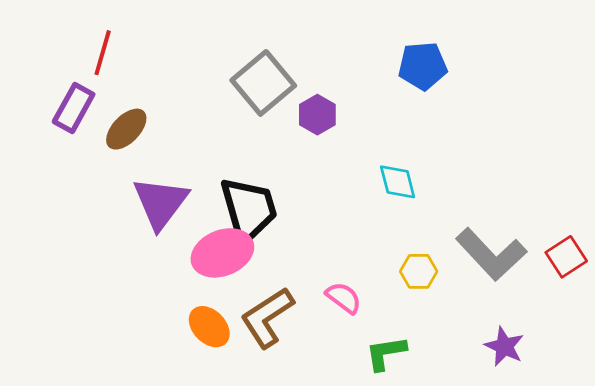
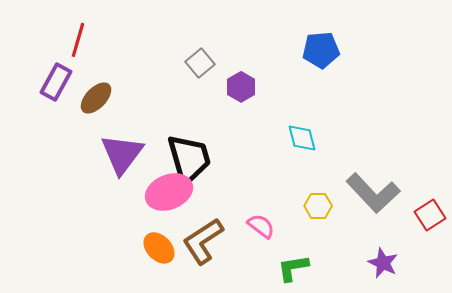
gray square: (263, 83) -> (200, 63), size x0.6
red square: (566, 257) -> (430, 215), moved

